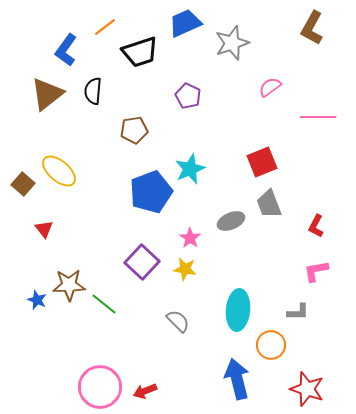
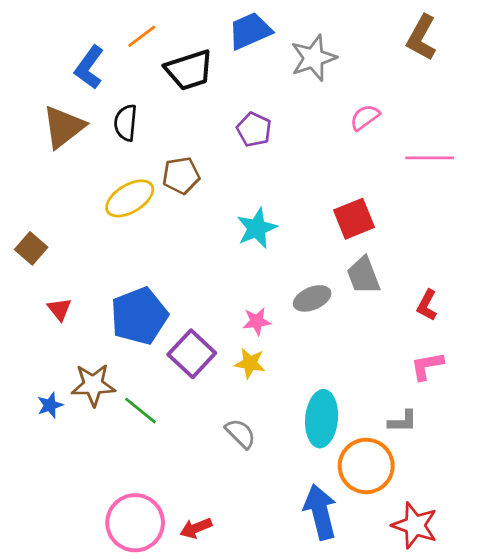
yellow ellipse: (59, 171) -> (130, 198), moved, turned -72
blue pentagon: (151, 192) -> (139, 316), moved
pink star: (190, 238) -> (257, 321), turned 30
blue star: (37, 300) -> (50, 405), turned 30
orange circle: (271, 345) -> (366, 466), size x1.4

